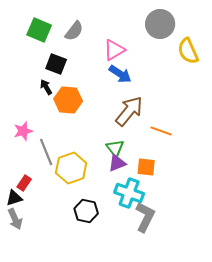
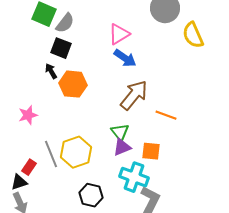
gray semicircle: (74, 31) -> (65, 23), moved
gray line: (46, 152) -> (51, 154), moved

